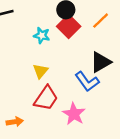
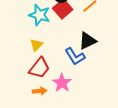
cyan star: (42, 35) -> (39, 15), size x1.5
orange arrow: (15, 122) -> (40, 91), moved

